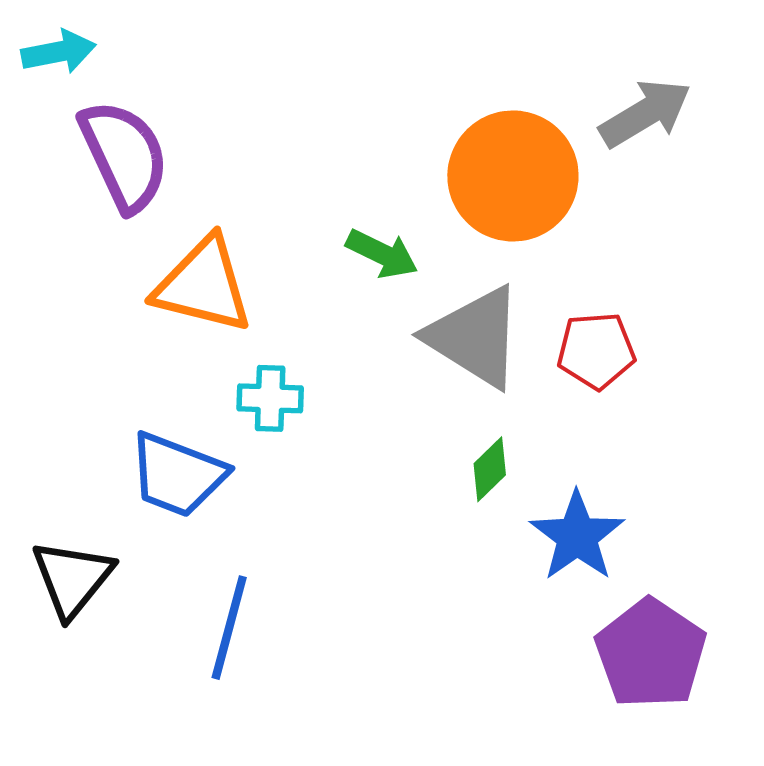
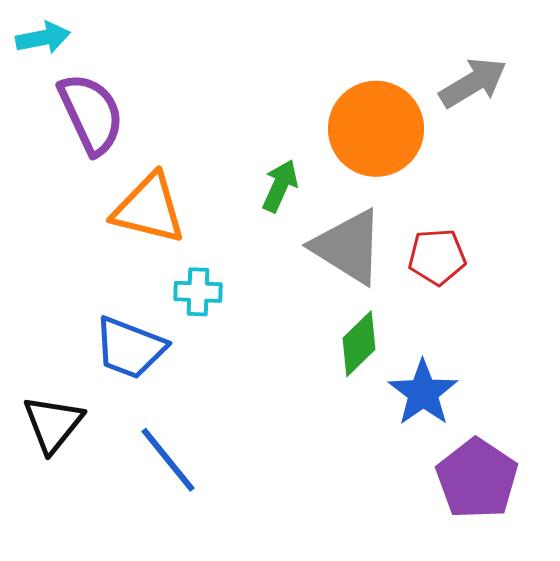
green arrow: (382, 254) -> (280, 186), turned -92
green diamond: (490, 469) -> (359, 344), size x1.4
blue line: (229, 628) -> (168, 460), turned -54

